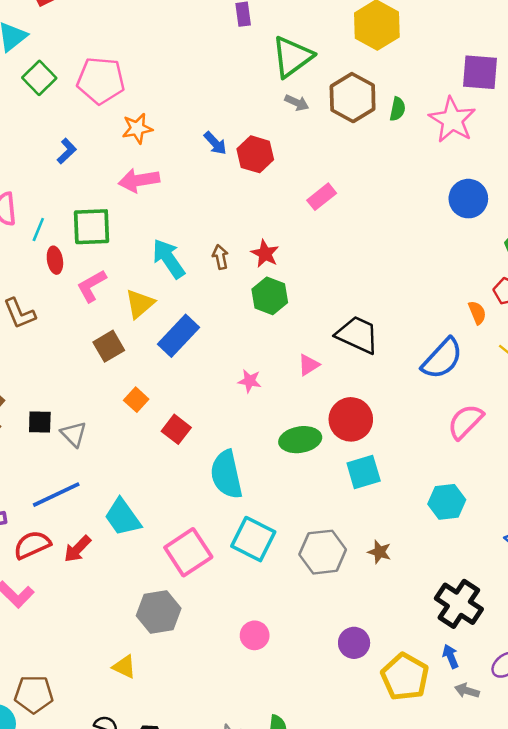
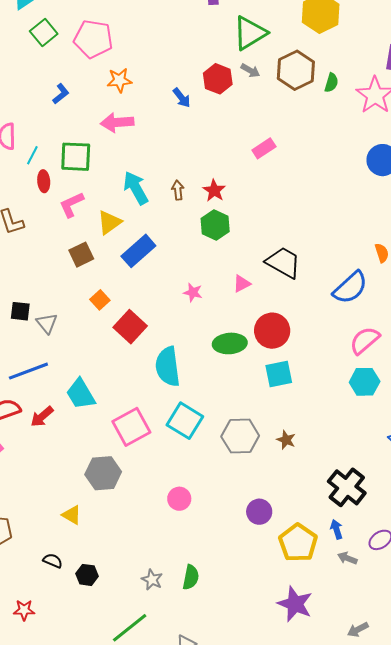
red hexagon: (255, 154) -> (218, 79), moved
red square: (176, 429) -> (130, 327), size x1.4
cyan hexagon: (447, 502) -> (365, 382), moved

